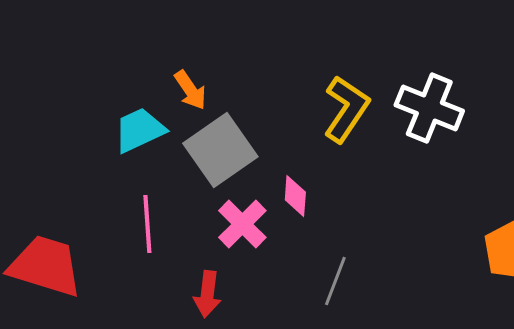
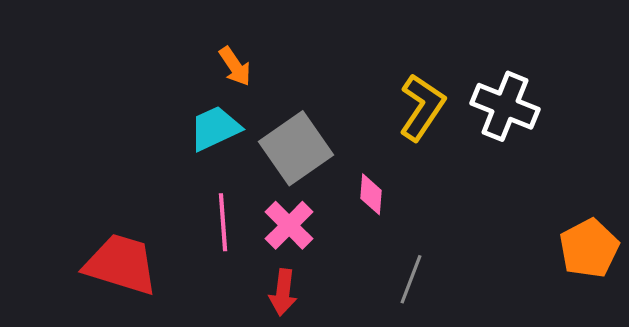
orange arrow: (190, 90) -> (235, 66), moved
pink cross: (242, 224) -> (289, 225), moved

